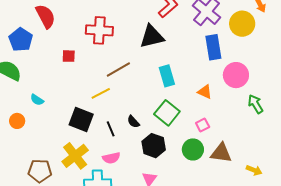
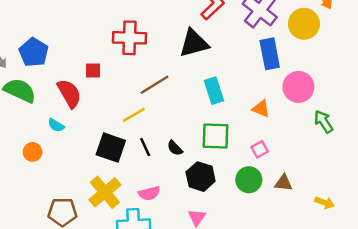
red semicircle: (45, 16) -> (69, 93), moved
green square: (167, 113) -> (215, 136), turned -35
black line: (111, 129) -> (145, 147), moved
brown triangle: (221, 153) -> (283, 183), size x0.7

